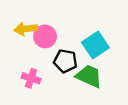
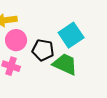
pink circle: (45, 36) -> (16, 40), moved

